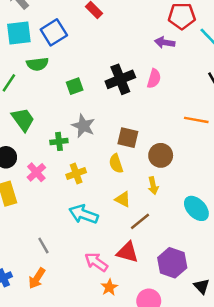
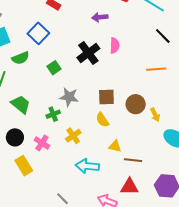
blue square: (54, 32) -> (38, 33), moved
purple arrow: (165, 42) -> (100, 17), moved
yellow arrow: (153, 186) -> (155, 115), moved
brown line: (140, 221) -> (133, 160), turned 60

